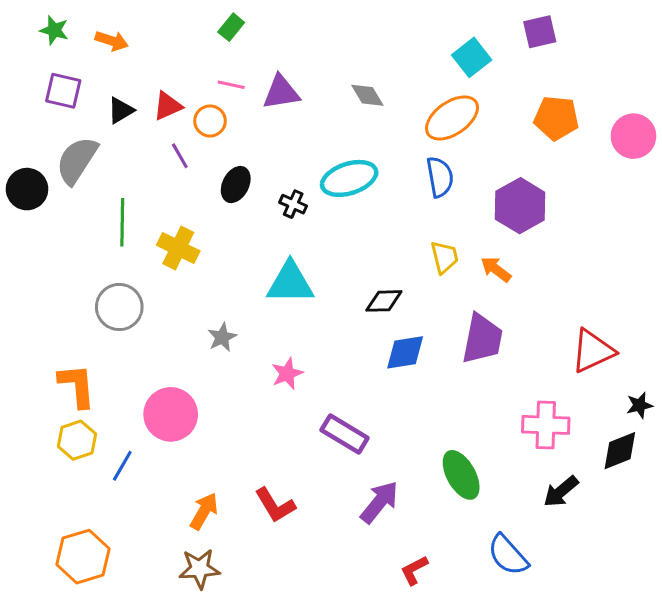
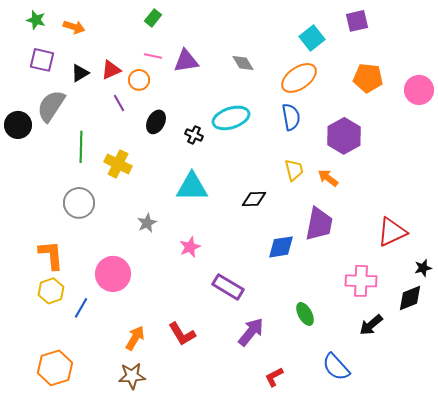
blue diamond: (405, 352) -> (281, 247), moved
green ellipse: (461, 475) -> (305, 314), size x0.7

